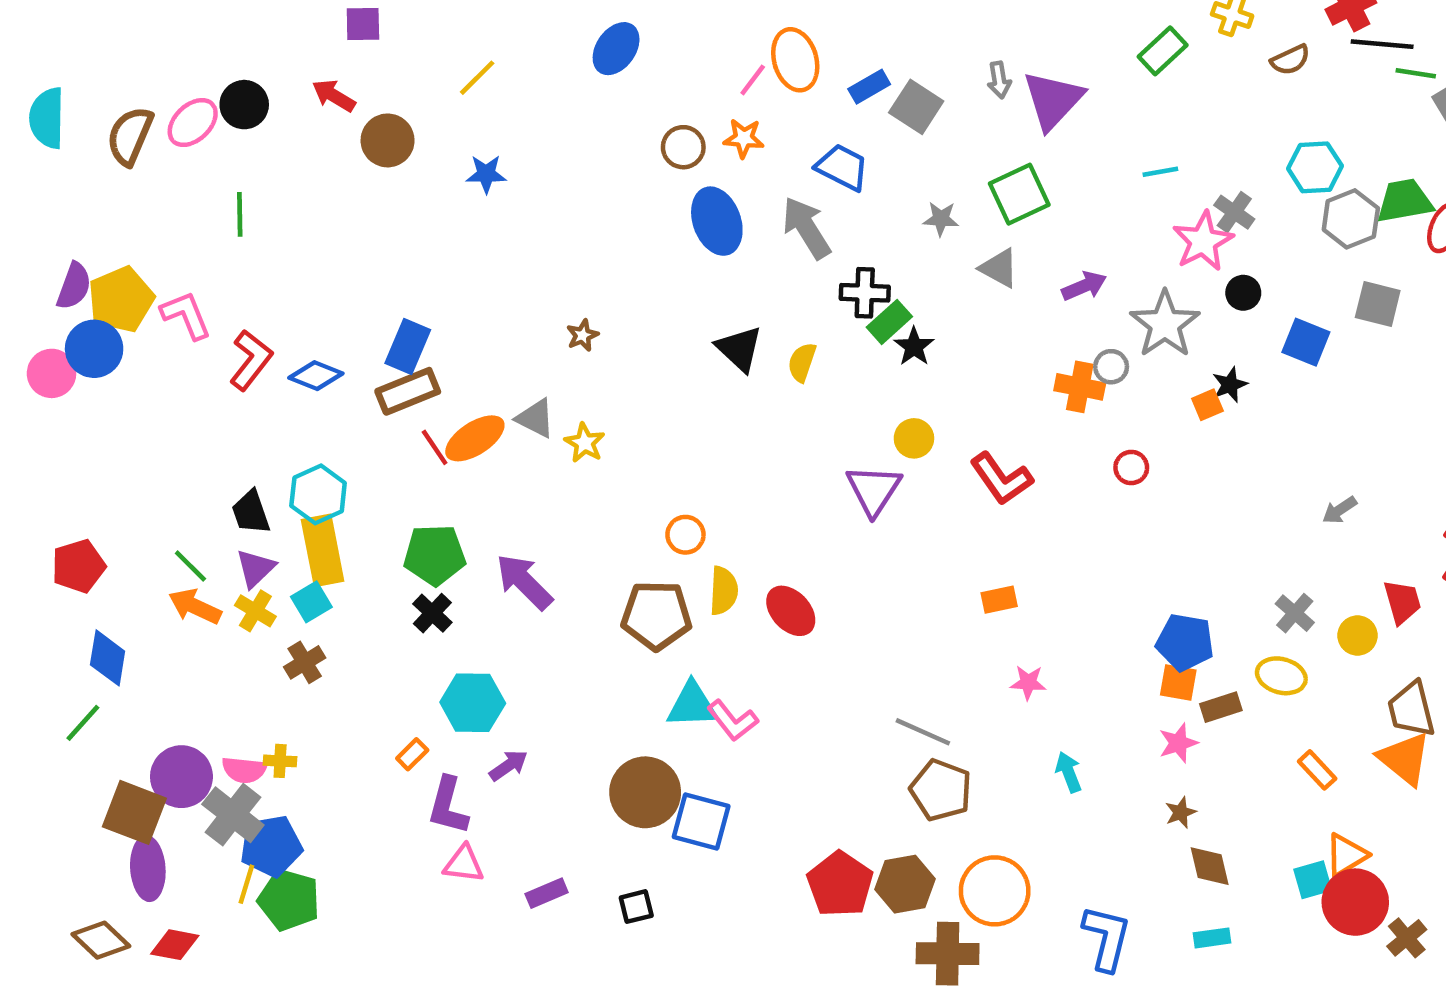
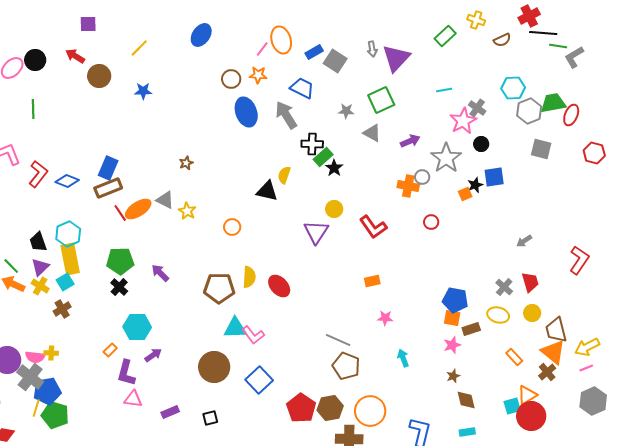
blue square: (1306, 342) -> (494, 177), moved, turned -30
black triangle: (739, 349) -> (267, 191), moved, turned -30
orange circle: (685, 535) -> (232, 227), moved
purple arrow: (524, 582) -> (160, 273), size x0.7
red trapezoid: (1402, 602) -> (530, 282), moved
yellow circle: (1358, 636) -> (532, 313), moved
blue square: (701, 821) -> (259, 380), moved, turned 32
brown cross: (1407, 938) -> (547, 372), moved

